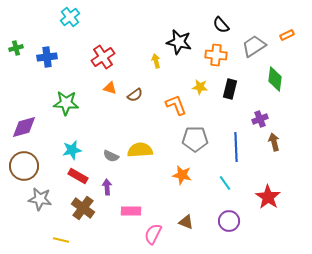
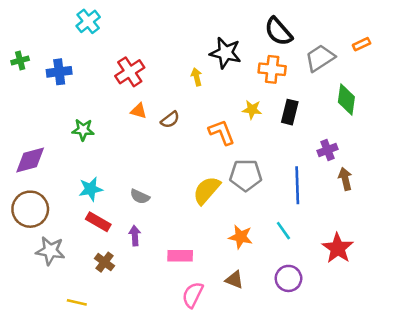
black semicircle: (221, 25) -> (278, 31), size x1.4
green star: (66, 103) -> (83, 130), size x0.7
yellow semicircle: (140, 150) -> (207, 190), moved, turned -45
orange star: (182, 175) -> (241, 237), moved
brown cross: (83, 208) -> (105, 262), size x0.7
pink rectangle: (131, 211) -> (180, 256), moved

